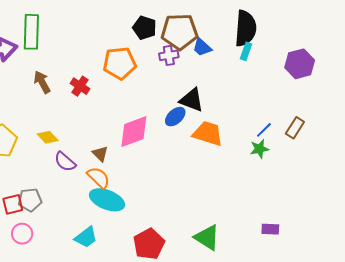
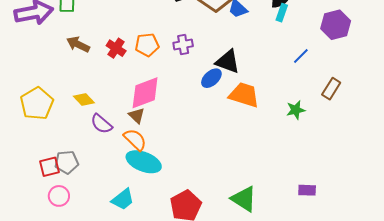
purple cross: (169, 55) -> (183, 45), moved
orange pentagon: (120, 63) -> (147, 45), moved, size x0.7
brown arrow: (42, 82) -> (78, 44), turned -35
blue line: (264, 130) -> (301, 56), moved
pink diamond: (134, 132) -> (145, 93), moved

